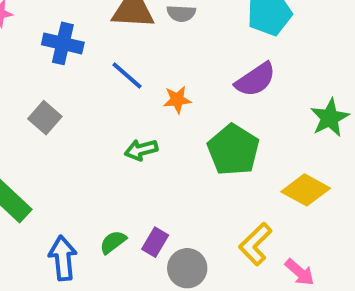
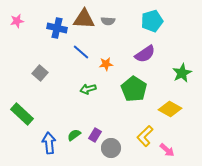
blue cross: (63, 43) -> (57, 28), moved

